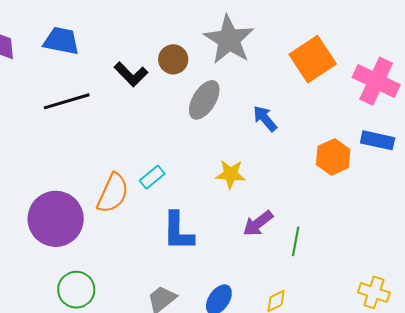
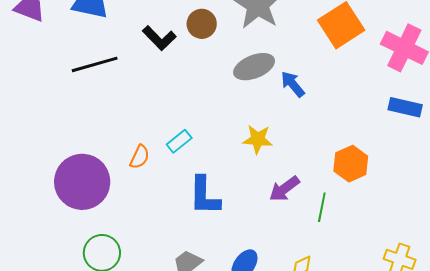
gray ellipse: (204, 100) -> (254, 67), moved, turned 36
orange hexagon: (333, 157) -> (351, 164), moved
orange semicircle: (113, 193) -> (140, 157), size x0.6

